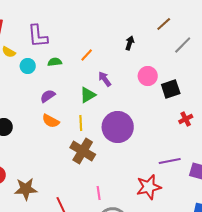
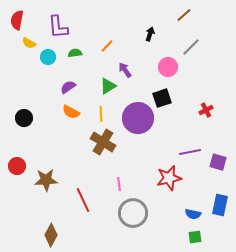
gray line: (183, 45) -> (191, 47), moved
black square: (171, 89) -> (162, 98), moved

